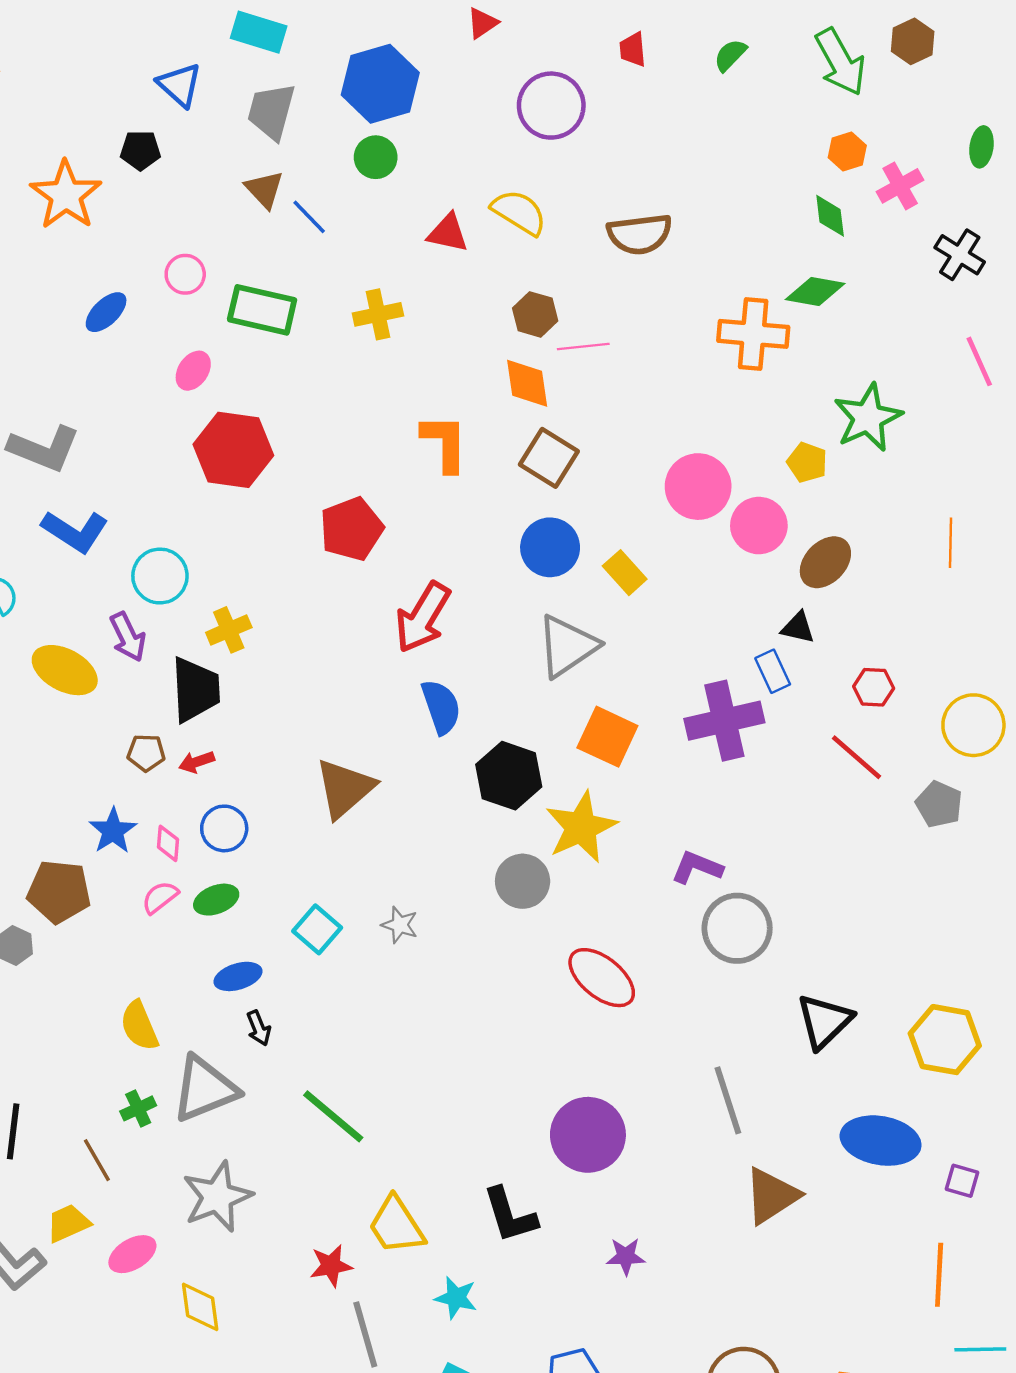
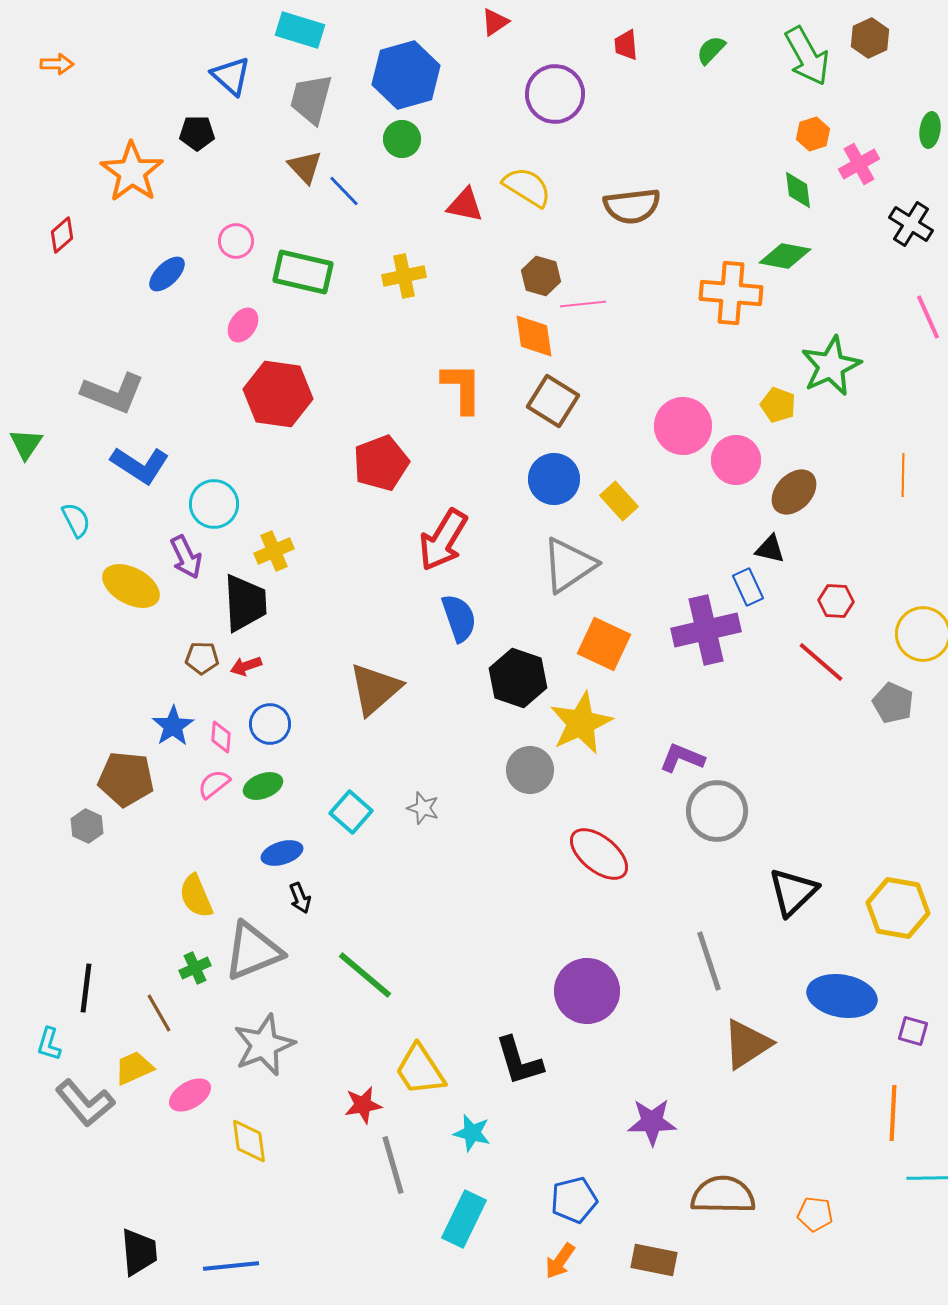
purple star: (626, 1256) -> (652, 1122), moved, size x1.4

